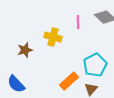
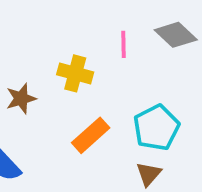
orange rectangle: (69, 81) -> (91, 135), moved

